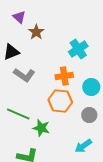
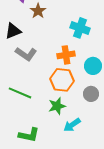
cyan cross: (78, 49) -> (80, 28), turned -36
green star: (41, 128) -> (57, 106), moved, turned -30
cyan arrow: (83, 146) -> (72, 125), moved

